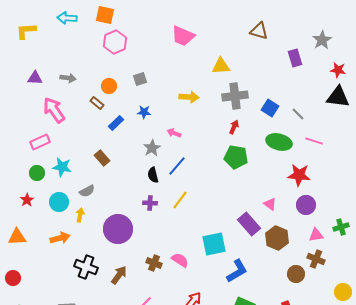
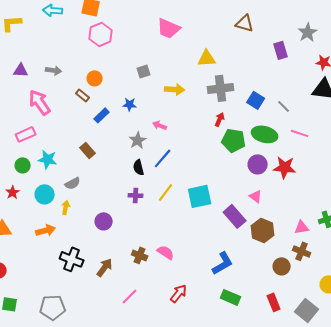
gray square: (140, 79) -> (144, 71), moved
green pentagon: (236, 157) -> (234, 140), moved
purple circle: (306, 205) -> (258, 164), moved
purple circle: (118, 229) -> (104, 221), size x0.6
cyan square: (214, 244) -> (200, 196), moved

